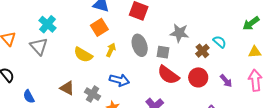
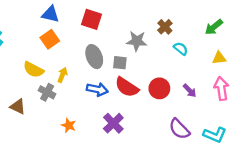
yellow arrow: (111, 50) -> (62, 75), moved
brown cross: (202, 51) -> (165, 27), moved
blue arrow: (119, 80) -> (97, 89), moved
gray cross: (93, 94) -> (47, 92), moved

